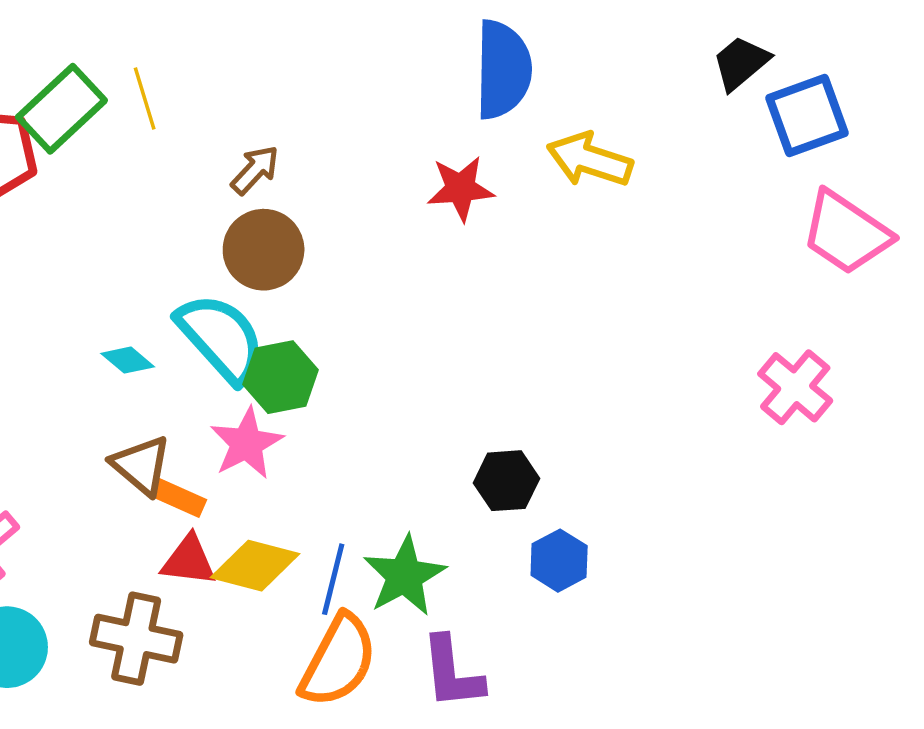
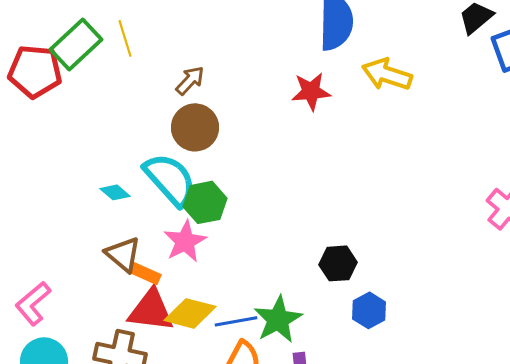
red triangle: (189, 561) -> (151, 310), size x1.4
blue line: (333, 579) -> (236, 321), turned 66

